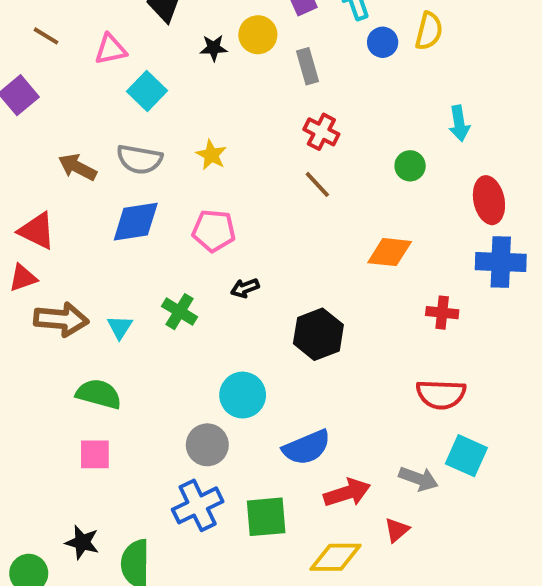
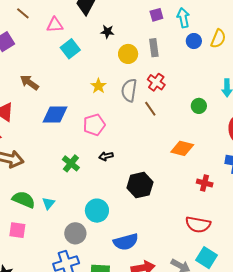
yellow circle: (258, 35) -> (128, 54), moved
gray semicircle: (139, 159) -> (129, 90), moved, turned 80
pink pentagon: (214, 231) -> (94, 125), turned -30
cyan triangle: (120, 327) -> (48, 203), moved

